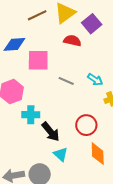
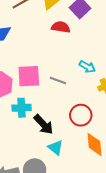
pink square: (38, 60) -> (29, 76), moved
gray line: (66, 81) -> (58, 80), moved

